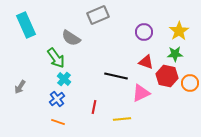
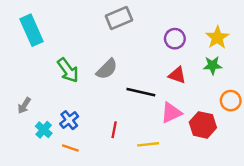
gray semicircle: (71, 38) -> (107, 69), moved, turned -78
red hexagon: (167, 76) -> (203, 125), moved
cyan cross: (64, 79) -> (44, 130), moved

